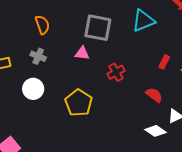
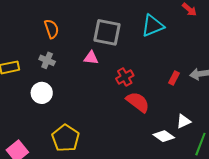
red rectangle: (164, 62) -> (174, 78), moved
red semicircle: (154, 95) -> (138, 102), moved, size x1.4
yellow pentagon: (79, 103) -> (66, 138), moved

